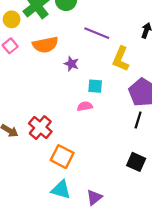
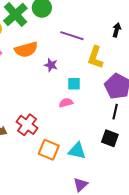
black square: (136, 162) -> (110, 138), moved
cyan triangle: (61, 190) -> (77, 151), moved

